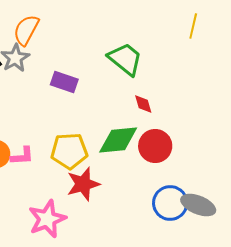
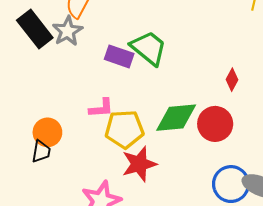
green trapezoid: (125, 59) -> (149, 48), moved
red diamond: (143, 104) -> (232, 80), moved, turned 45
pink L-shape: (22, 156) -> (101, 108), moved

